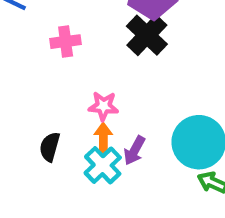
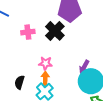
black cross: (147, 35) -> (55, 31), moved
purple arrow: (134, 151) -> (84, 67), moved

